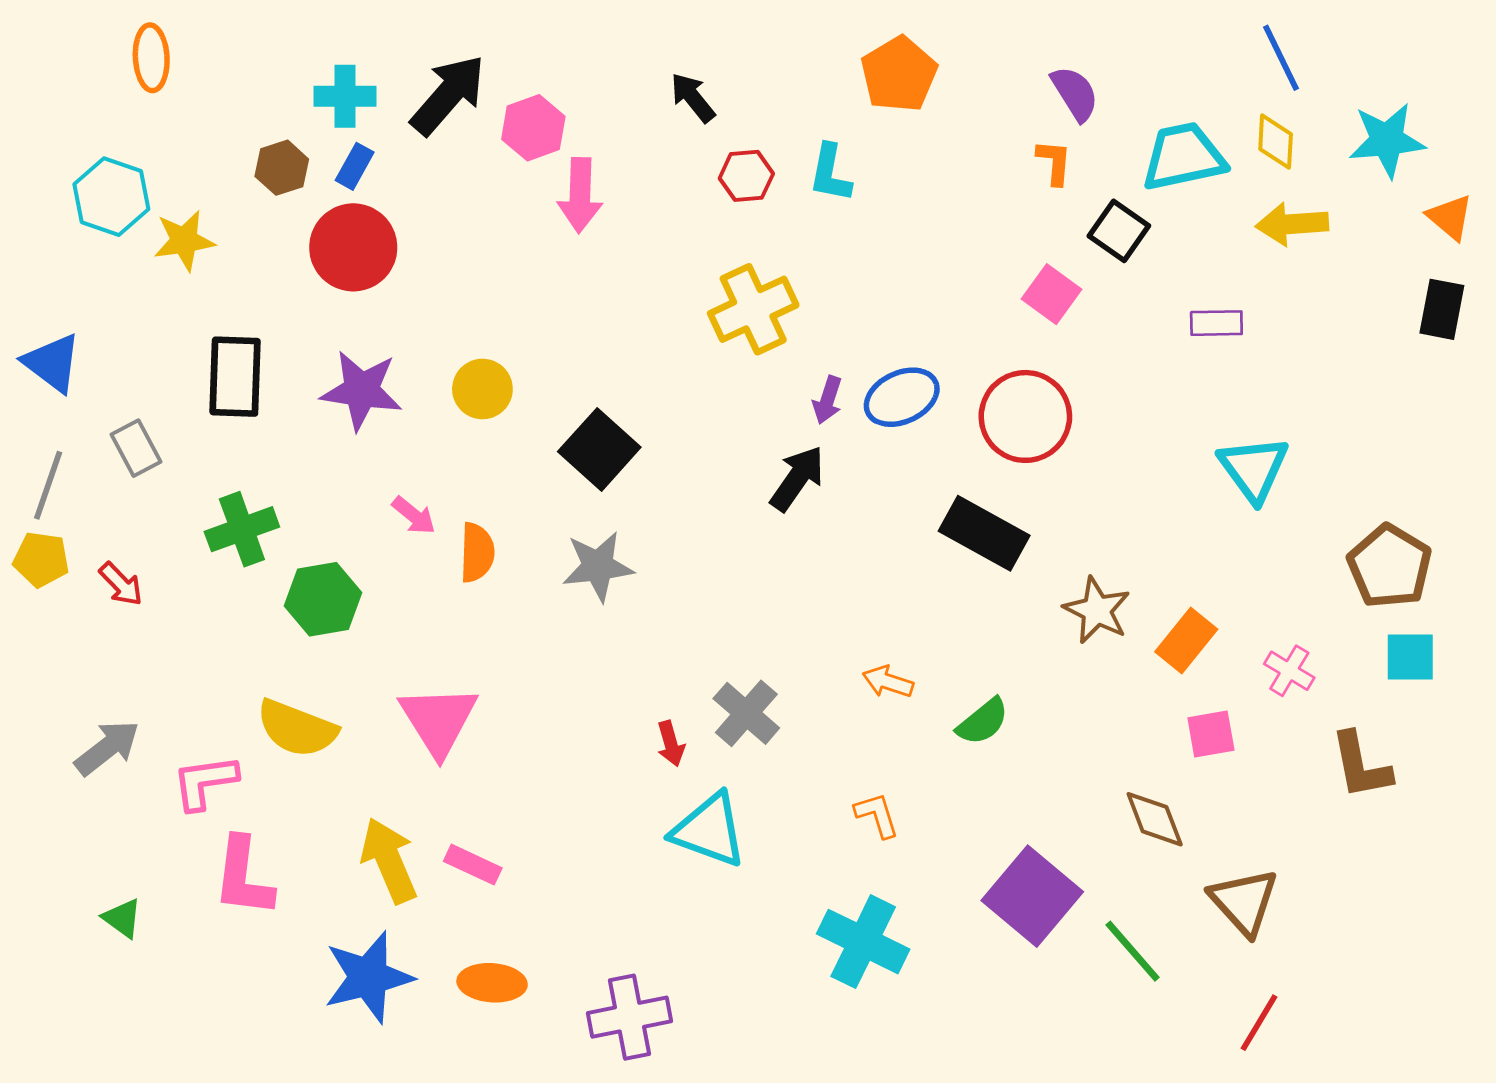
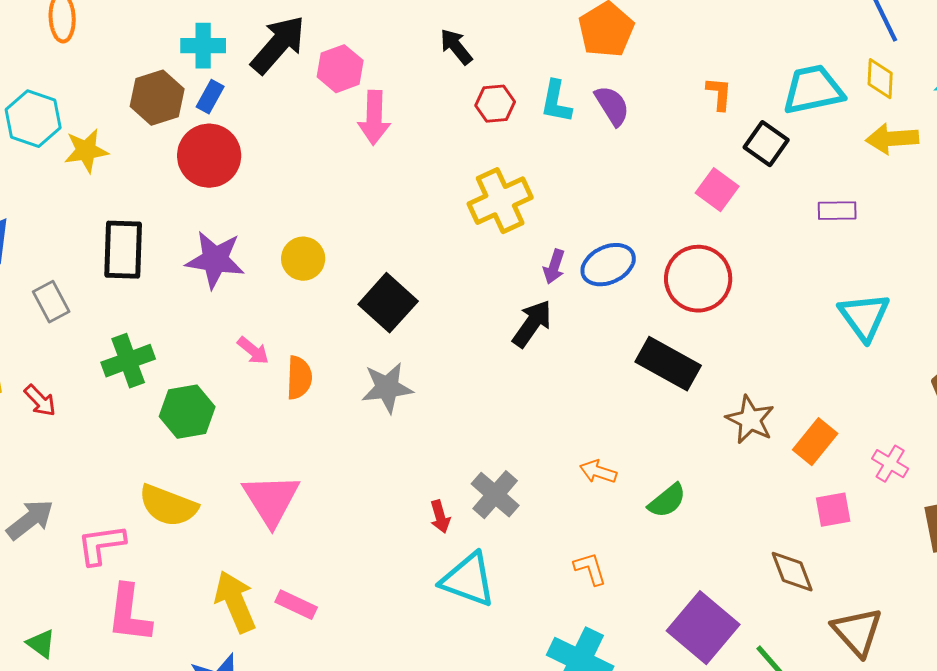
purple semicircle: (1075, 93) -> (612, 106), moved
brown hexagon: (282, 168) -> (157, 98), size x1.4

